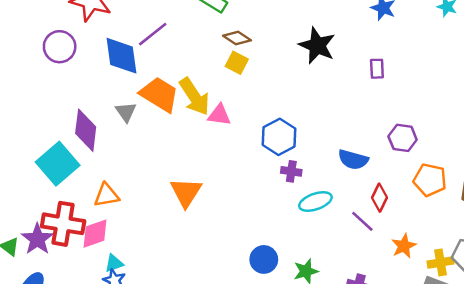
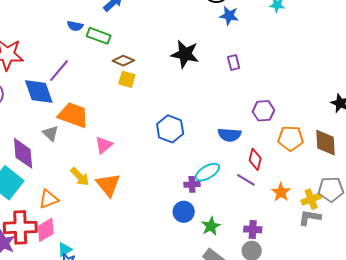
yellow arrow: (194, 97) -> (80, 177), moved, size x0.7
pink triangle: (219, 115) -> (104, 145), moved, turned -36
purple cross: (291, 171) -> (192, 184), moved
blue circle: (264, 259) -> (184, 212), moved

